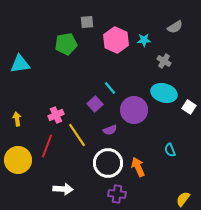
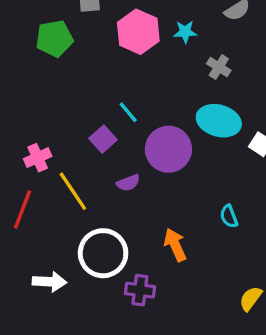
white circle: (108, 163) -> (103, 253), moved

